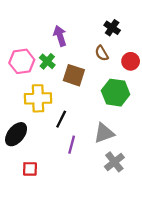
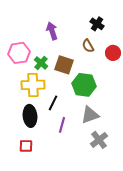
green cross: (47, 61) -> (41, 63), moved
green hexagon: (116, 93) -> (84, 85), moved
black ellipse: (16, 134) -> (30, 116), moved, turned -45

